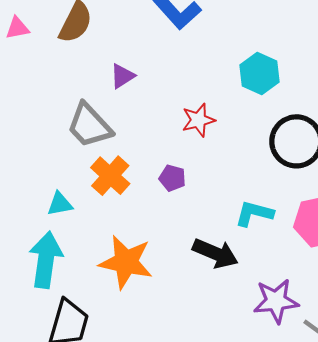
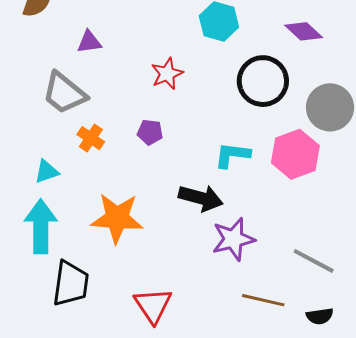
purple triangle: (122, 76) -> (89, 42), turned 32
orange cross: (110, 176) -> (91, 138), size x0.7
purple star: (276, 301) -> (233, 239), moved

